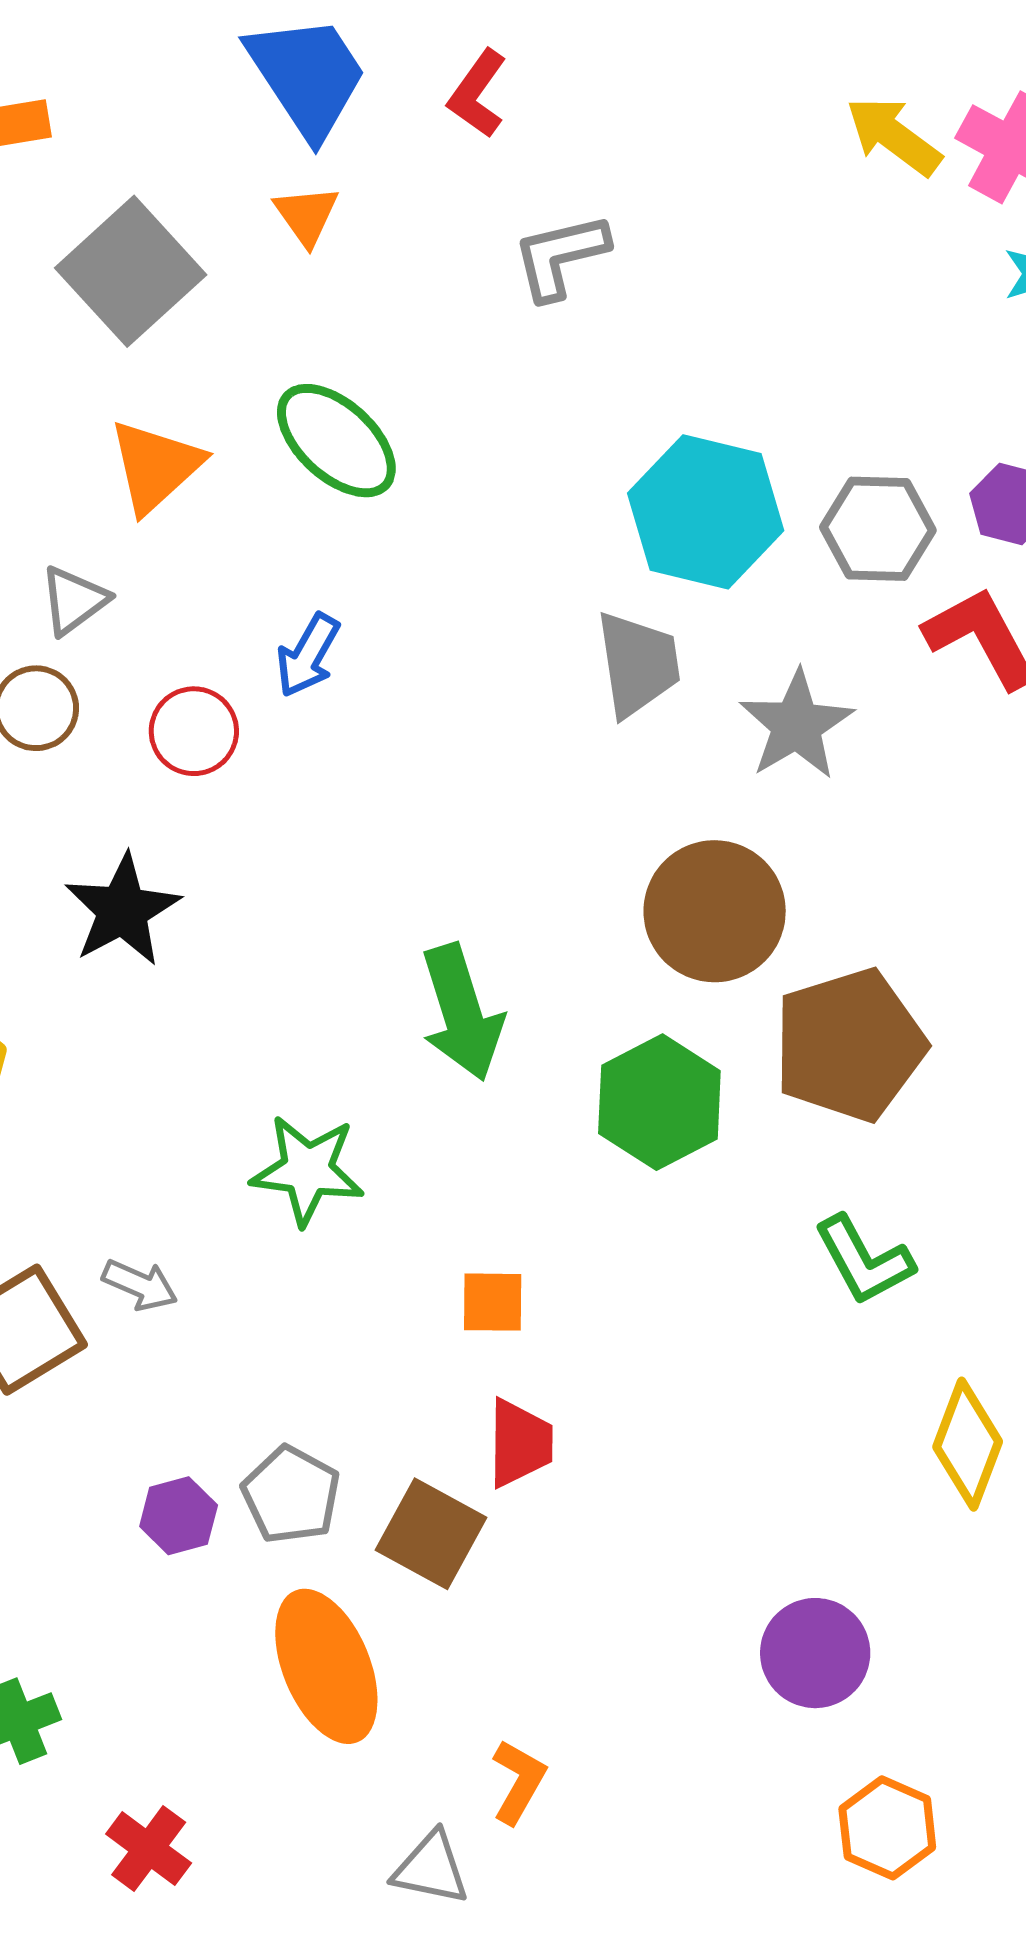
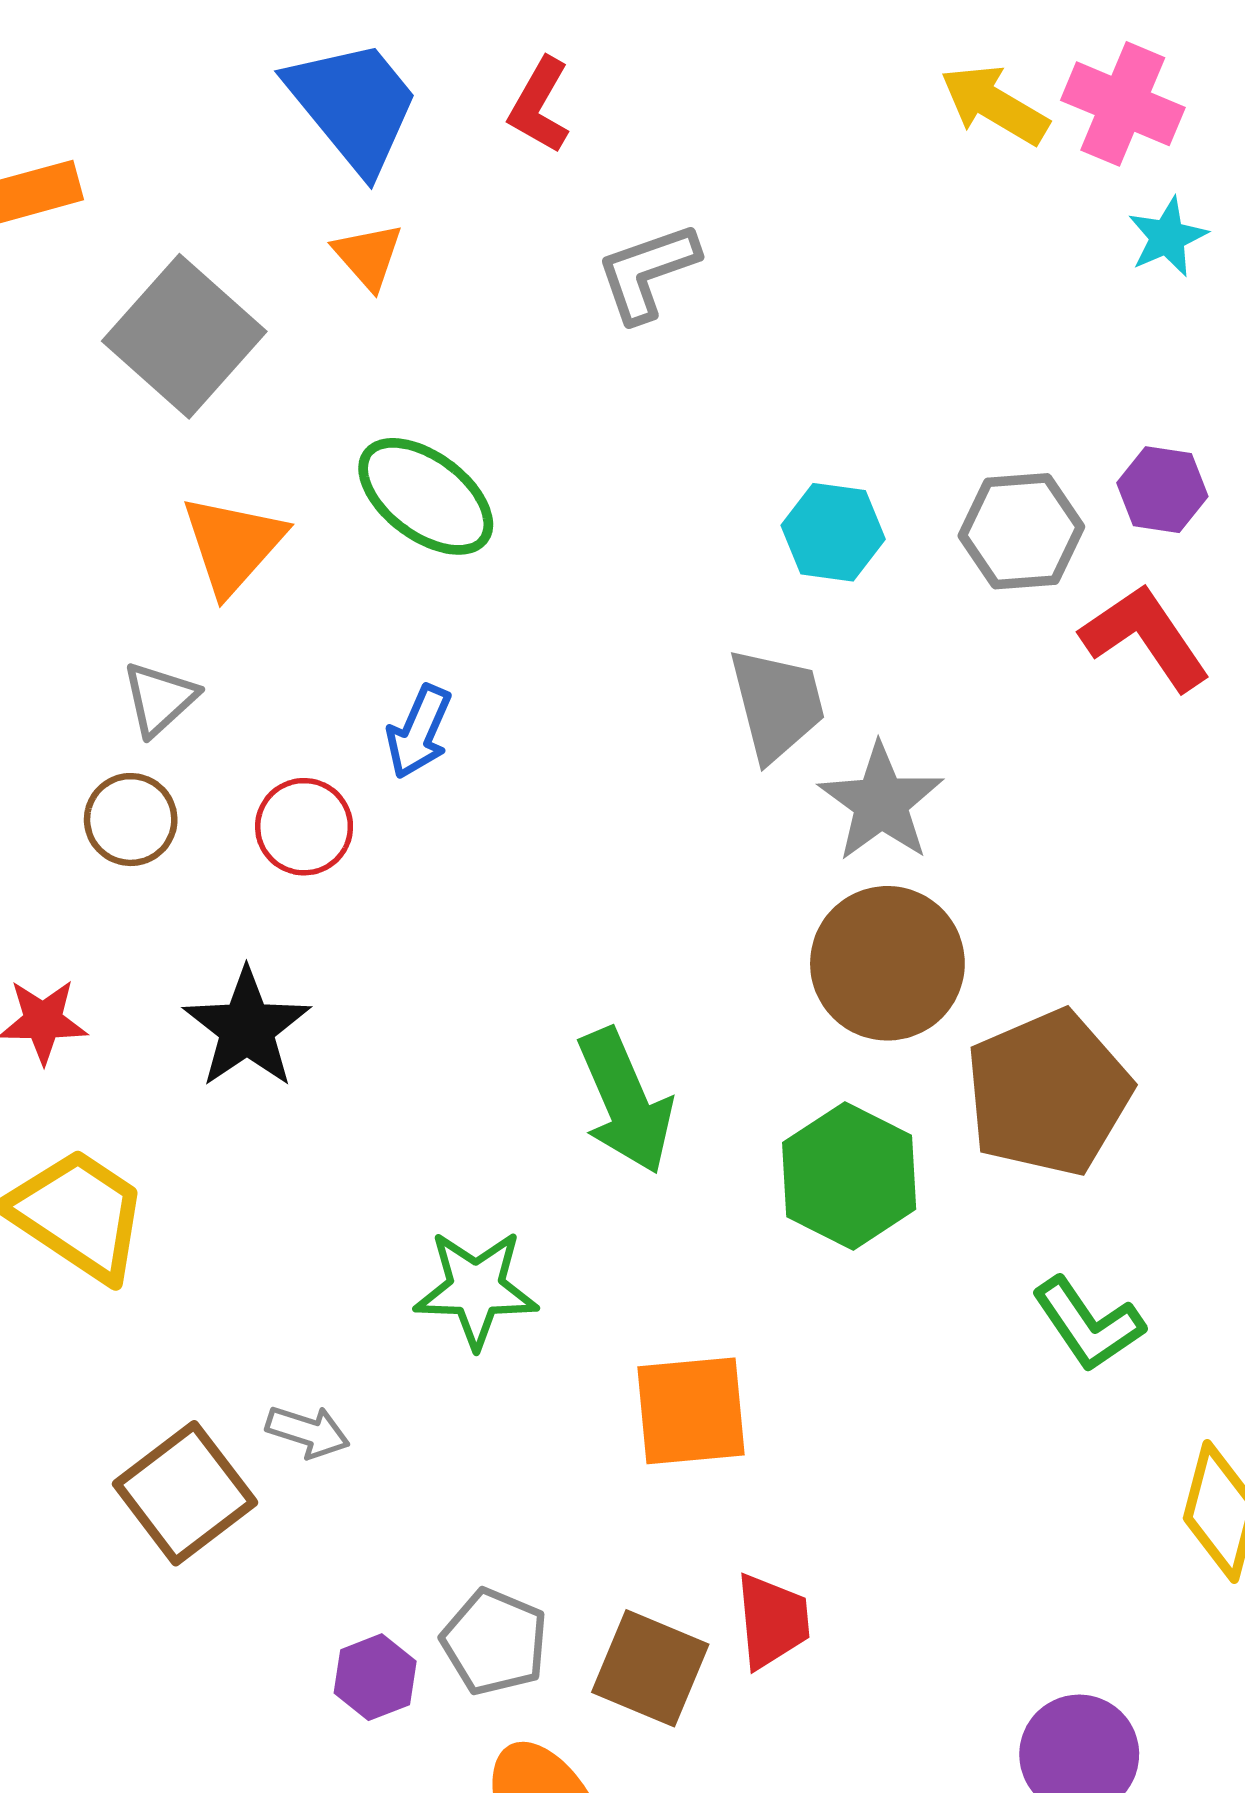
cyan hexagon: (706, 512) -> (833, 532), size x0.6
gray star: (796, 725) -> (881, 802), moved
orange square: (493, 1302) -> (691, 1411), size x1.6
red trapezoid: (520, 1443) -> (772, 1621), moved

